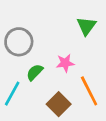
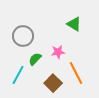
green triangle: (86, 26) -> (74, 24), turned -35

